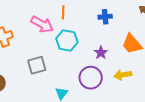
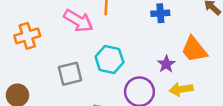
cyan hexagon: (67, 40) -> (109, 59), moved
purple star: (101, 53) -> (166, 64), moved

